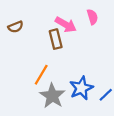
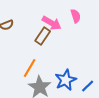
brown rectangle: (56, 39) -> (43, 36), turned 48

